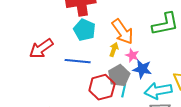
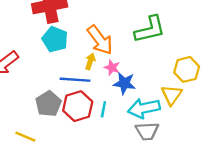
blue line: (78, 61) -> (75, 80), moved
gray pentagon: (119, 76) -> (48, 104), moved

